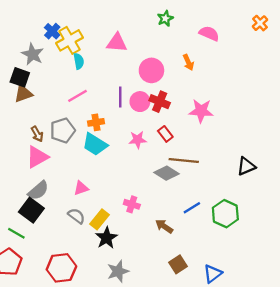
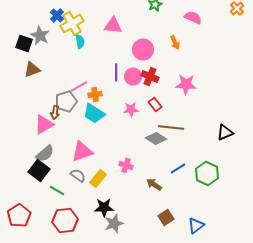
black square: (20, 77) -> (24, 43), moved
pink line: (78, 96) -> (79, 86), moved
brown arrow: (37, 134) -> (55, 112), moved, turned 40
pink triangle: (81, 188) -> (82, 151), size x1.6
green line: (16, 233) -> (57, 190), moved
black star: (106, 238) -> (104, 207), moved, turned 30

